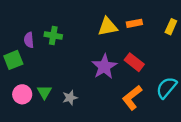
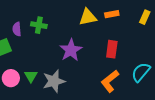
red rectangle: (134, 62) -> (112, 49), turned 60
purple star: (104, 67) -> (71, 50), moved
gray star: (70, 98) -> (54, 81), size x1.6

